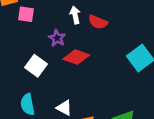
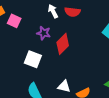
pink square: (26, 14) -> (14, 21), turned 32
red diamond: (76, 57) -> (63, 44), turned -50

